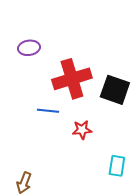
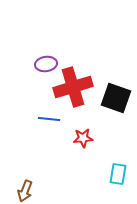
purple ellipse: (29, 48) -> (46, 64), moved

